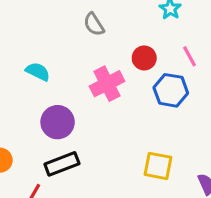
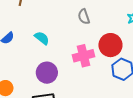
red circle: (144, 58) -> (110, 45), size x1.5

